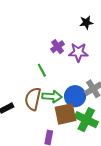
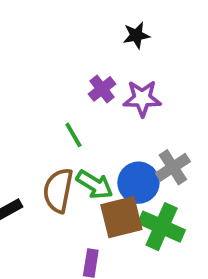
black star: (86, 23) -> (136, 35), moved
green arrow: (52, 97) -> (95, 185), turned 30

